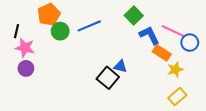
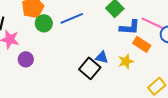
blue L-shape: (149, 35) -> (130, 27), turned 120
purple circle: (26, 68) -> (26, 59), moved
yellow star: (175, 69) -> (126, 61), moved

